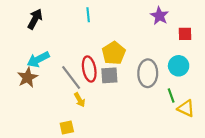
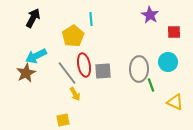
cyan line: (88, 15) -> (91, 19), moved
yellow pentagon: (114, 53) -> (73, 36), moved
green line: (171, 96) -> (151, 85), moved

